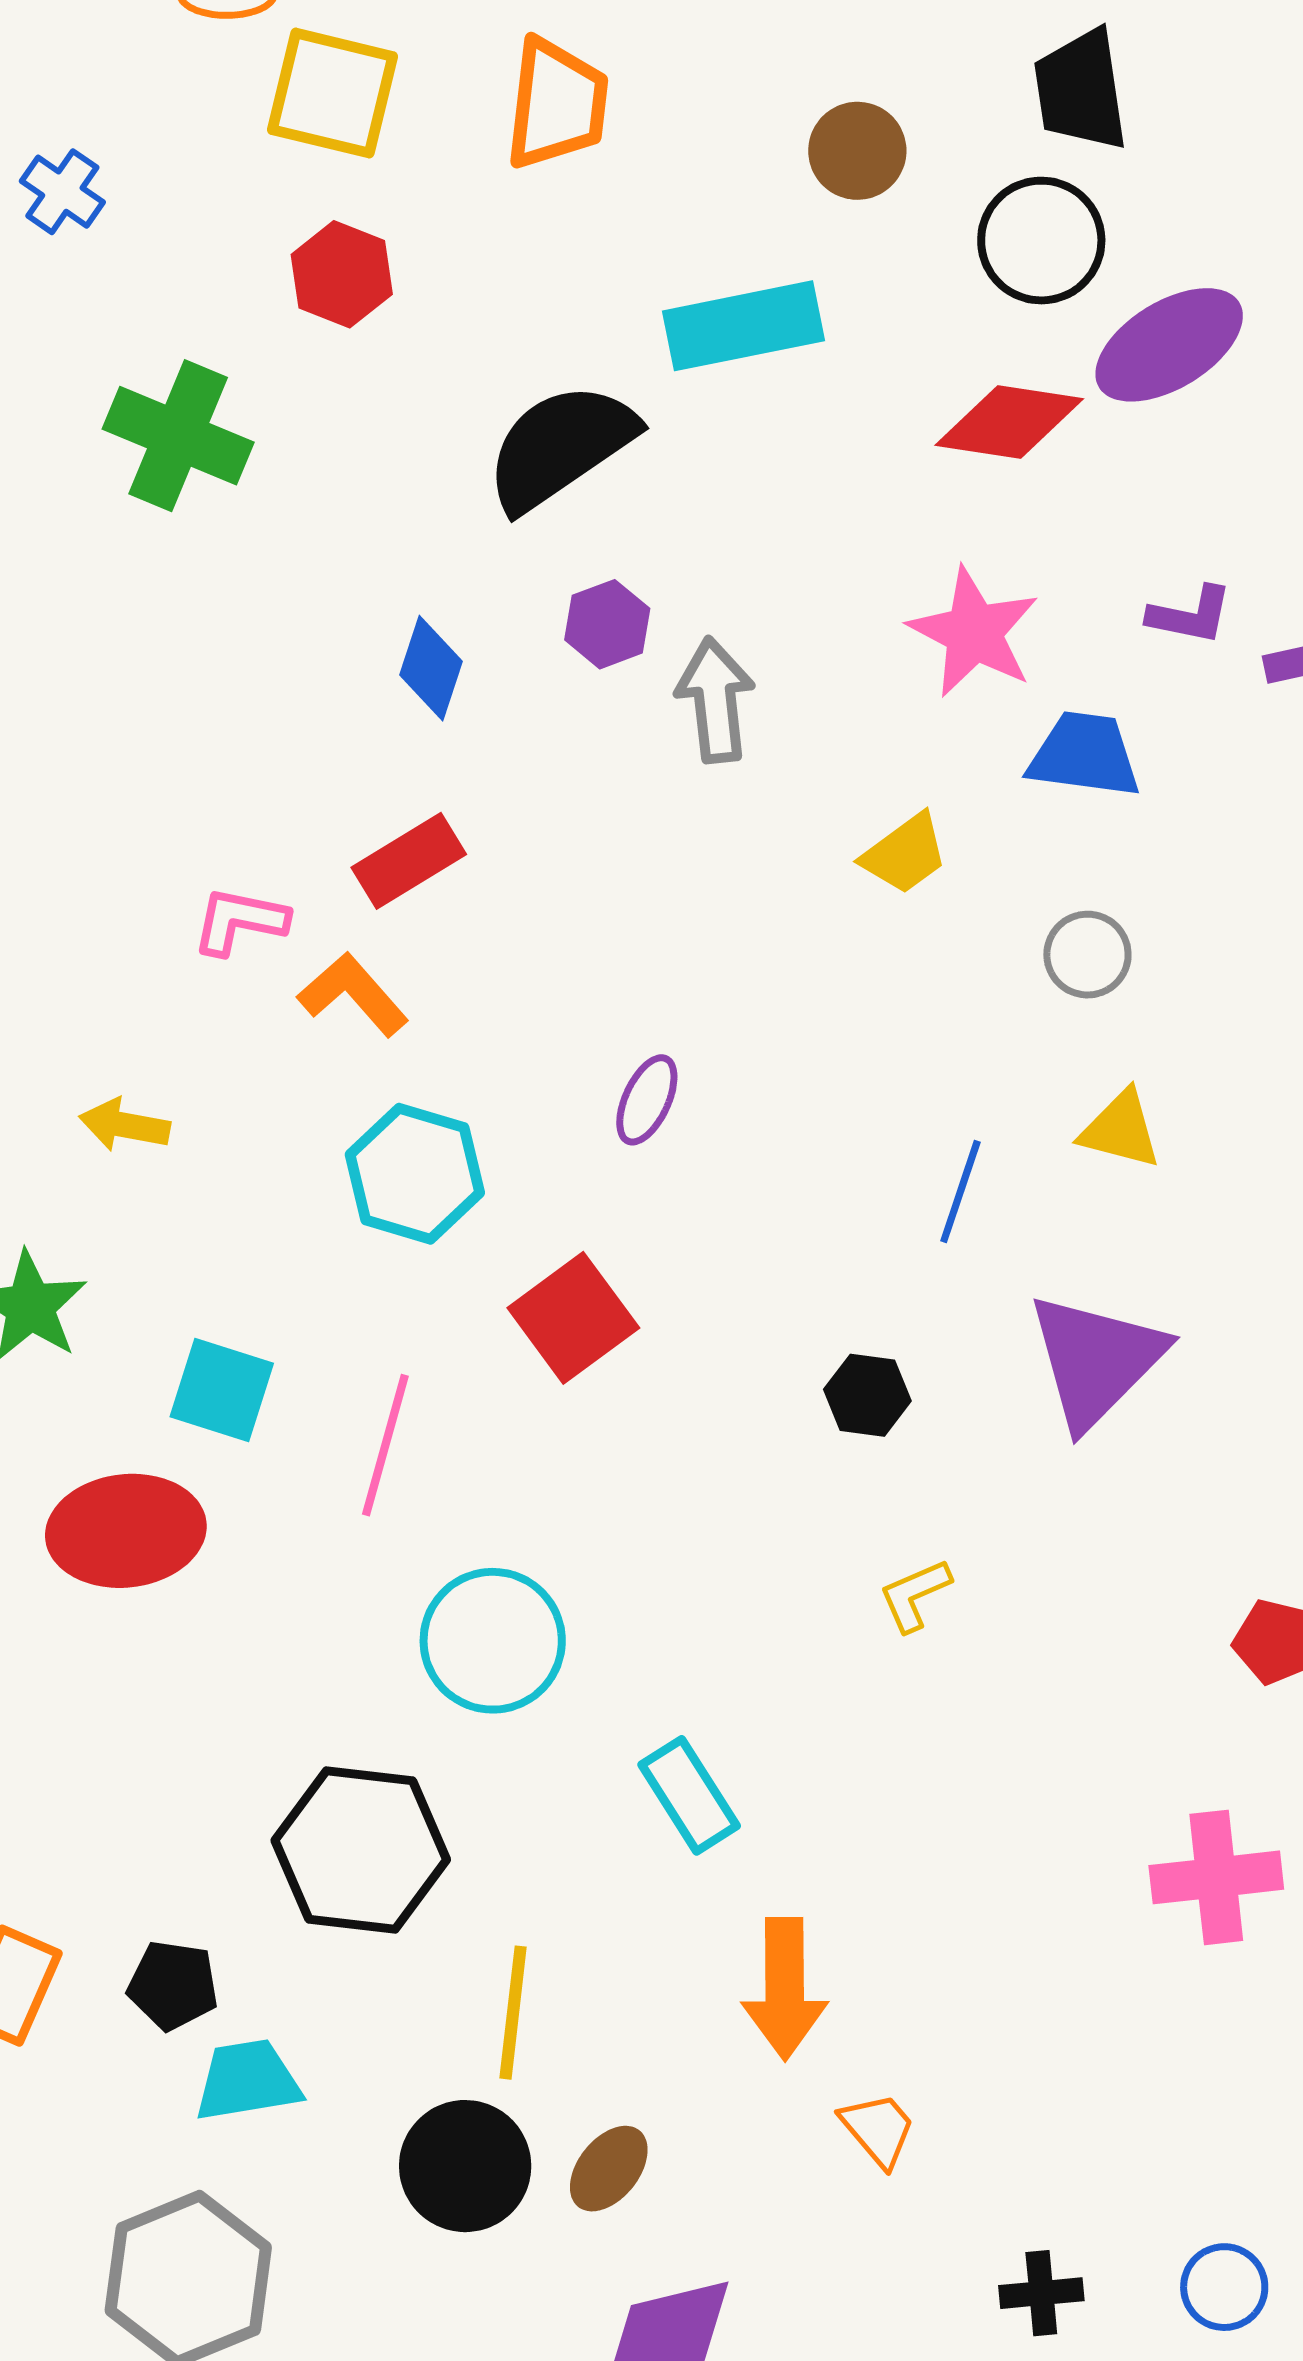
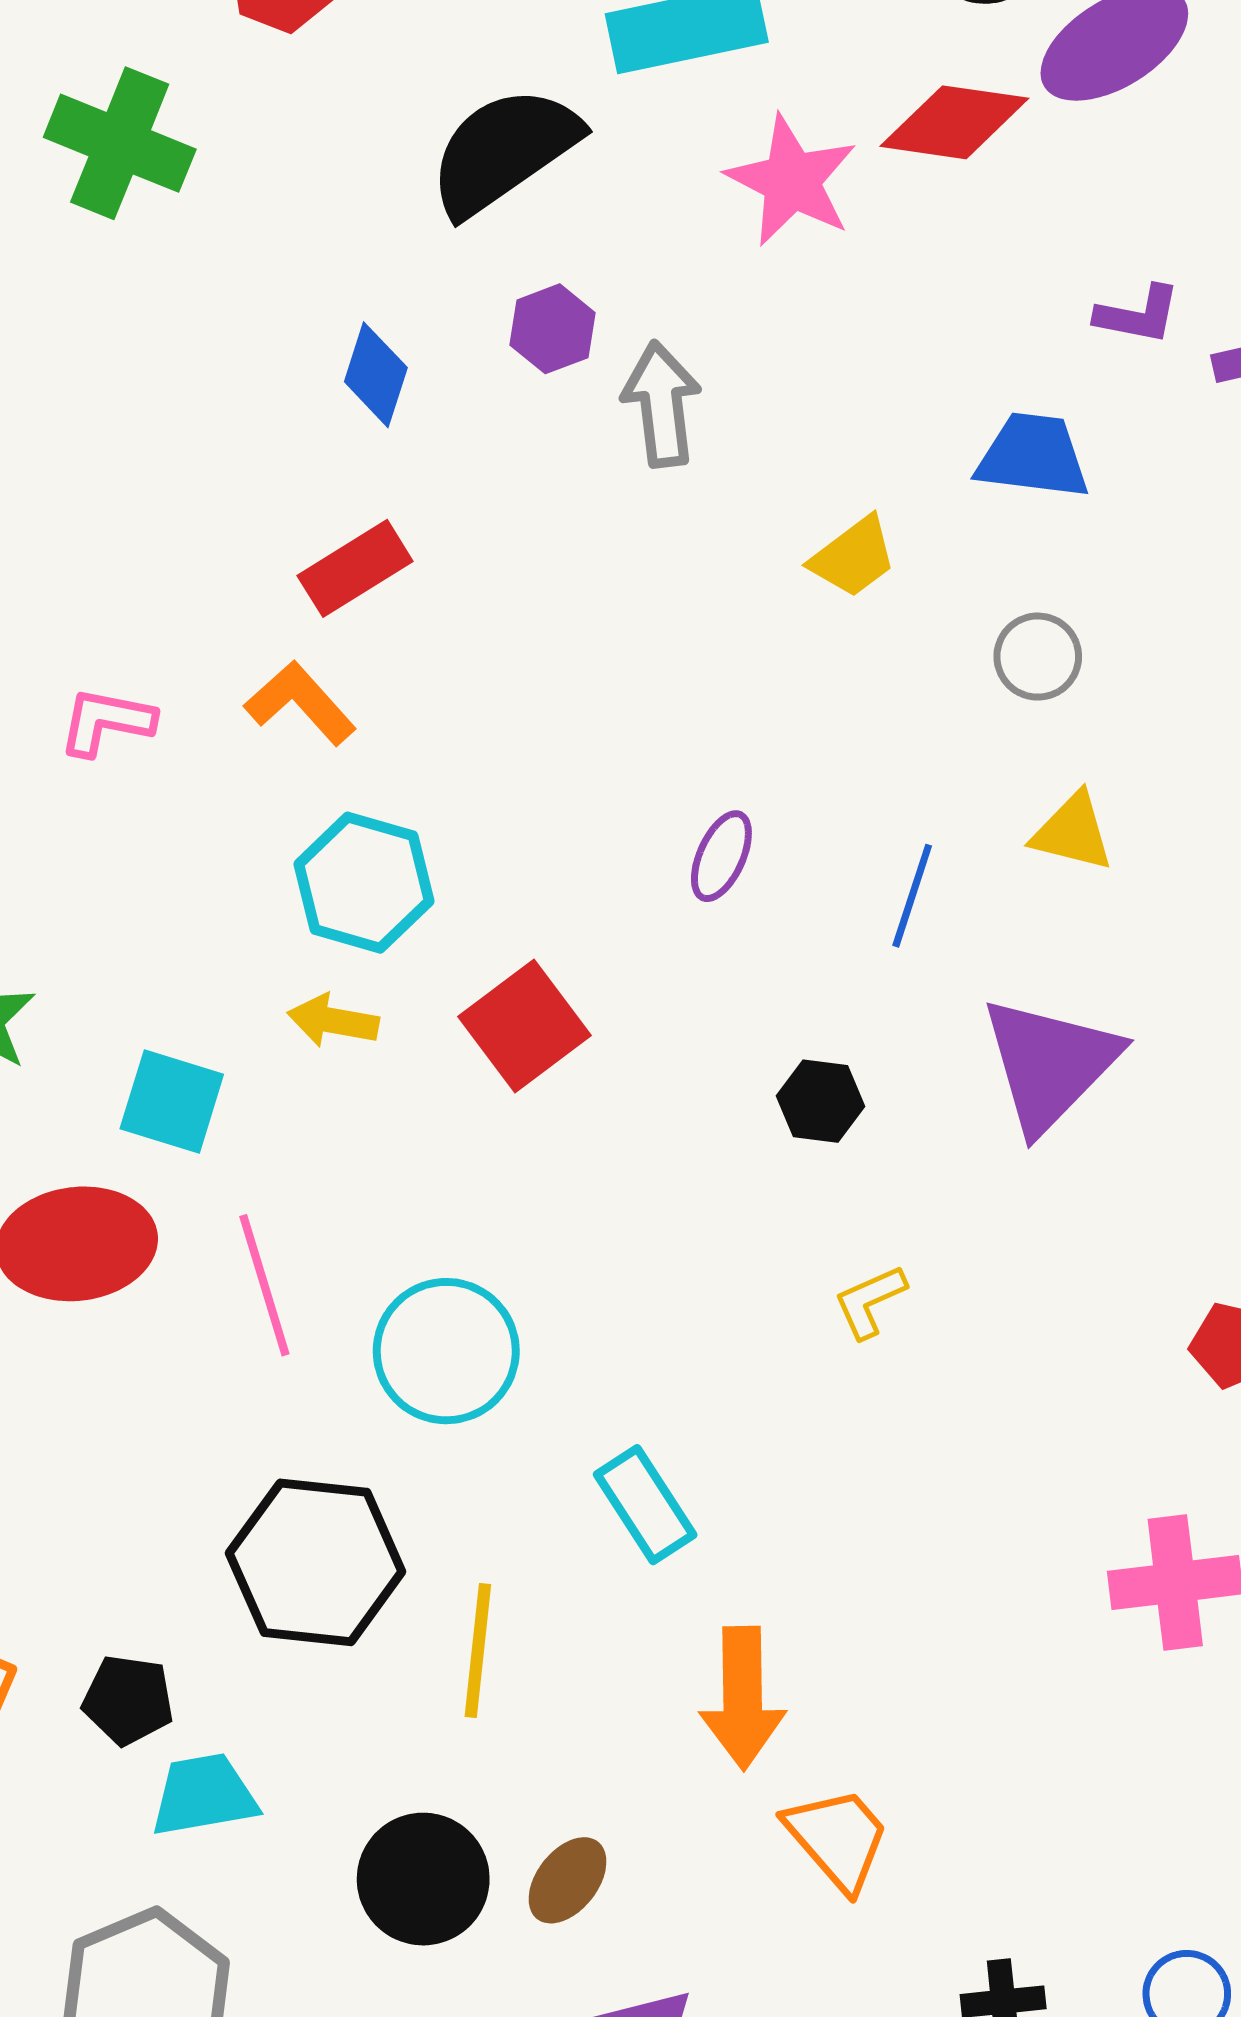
pink star: (974, 632) -> (792, 181), moved
pink L-shape: (240, 921) -> (106, 722), moved
purple ellipse: (647, 1100) -> (721, 856), moved
yellow arrow: (125, 1125) -> (333, 1021), moved
pink line: (385, 1445) -> (264, 1285), moved, turned -32
yellow line: (513, 2013) -> (478, 1650), moved
orange trapezoid: (878, 2129) -> (838, 1838), size x1.4

